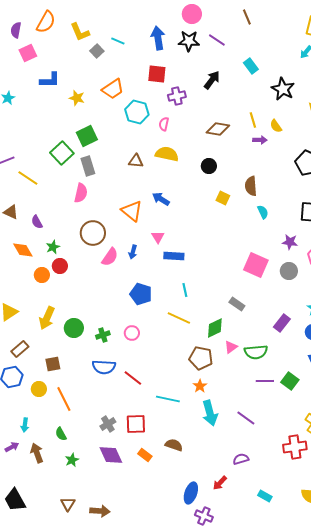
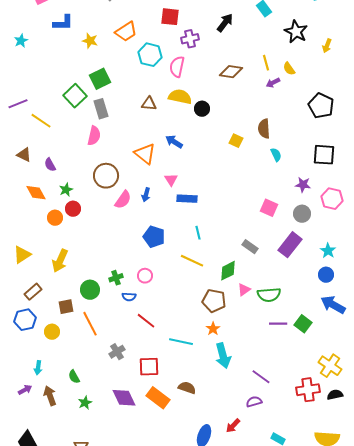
pink semicircle: (164, 124) -> (177, 67), size x1.5
purple arrow: (260, 140) -> (273, 83), turned 152
black circle: (209, 166) -> (202, 109), moved
pink square: (256, 265) -> (269, 208), size x0.7
purple rectangle: (282, 323) -> (290, 245), moved, size x1.4
green circle: (74, 328) -> (90, 290), moved
blue semicircle: (104, 367) -> (129, 297), moved, size x0.6
orange line: (64, 399) -> (90, 324), moved
purple line: (246, 418) -> (261, 377), moved
gray cross: (108, 424) -> (117, 352), moved
orange rectangle: (145, 455) -> (158, 398), size x1.6

